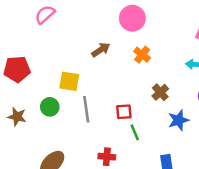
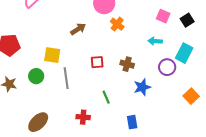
orange cross: (142, 55) -> (117, 24), moved
brown cross: (160, 92) -> (127, 64), turned -32
red square: (124, 112) -> (97, 62), moved

